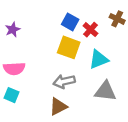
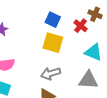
red cross: (91, 30) -> (81, 26), moved
cyan triangle: (99, 59) -> (93, 52), moved, turned 48

